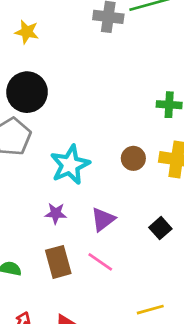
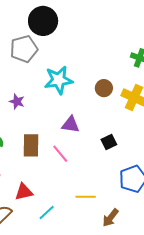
purple star: (56, 213) -> (17, 101), moved
purple triangle: (103, 219) -> (71, 125), turned 30

